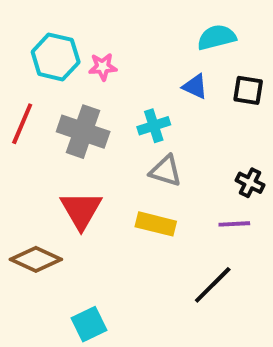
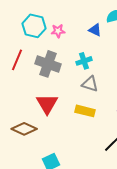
blue triangle: (195, 86) -> (95, 30), moved

